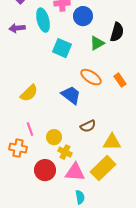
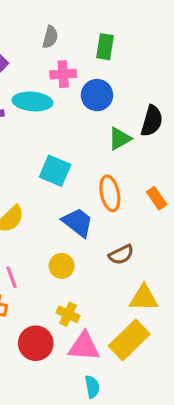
cyan ellipse: (43, 20) -> (33, 102), turned -70
cyan square: (62, 48) -> (55, 171), moved
orange ellipse: (91, 77) -> (110, 193), turned 45
brown semicircle: (88, 126) -> (121, 255), moved
yellow circle: (54, 137) -> (62, 266), moved

